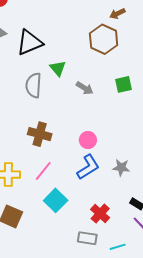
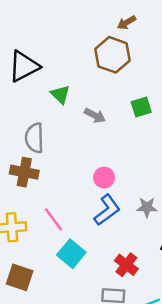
gray semicircle: (33, 85) -> (34, 138), moved
brown cross: (40, 134) -> (24, 172), moved
pink line: (43, 171) -> (54, 219), turned -70

